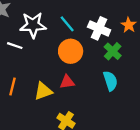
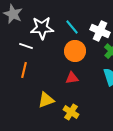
orange line: (12, 87) -> (24, 70), moved
yellow triangle: (43, 91) -> (46, 100), moved

